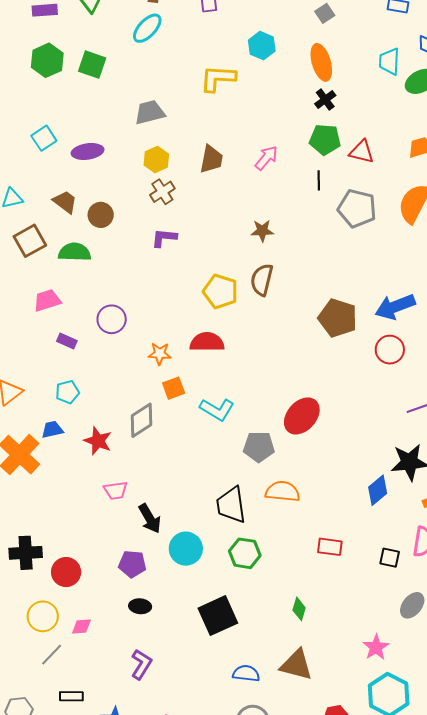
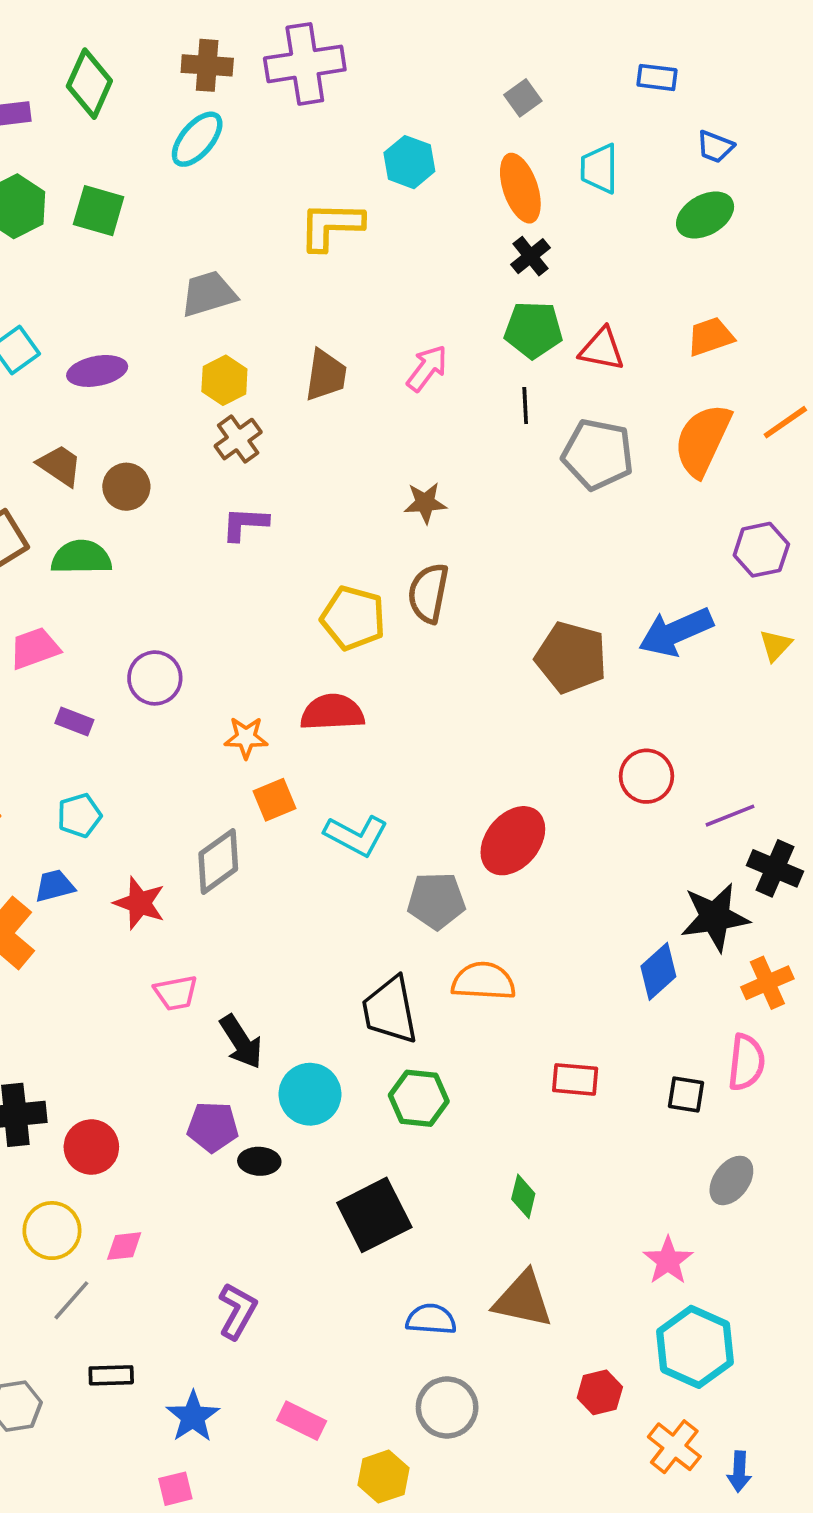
cyan trapezoid: (389, 61) -> (599, 169), moved
red circle: (390, 350) -> (647, 776), moved
black ellipse: (140, 606) -> (259, 1161), moved

